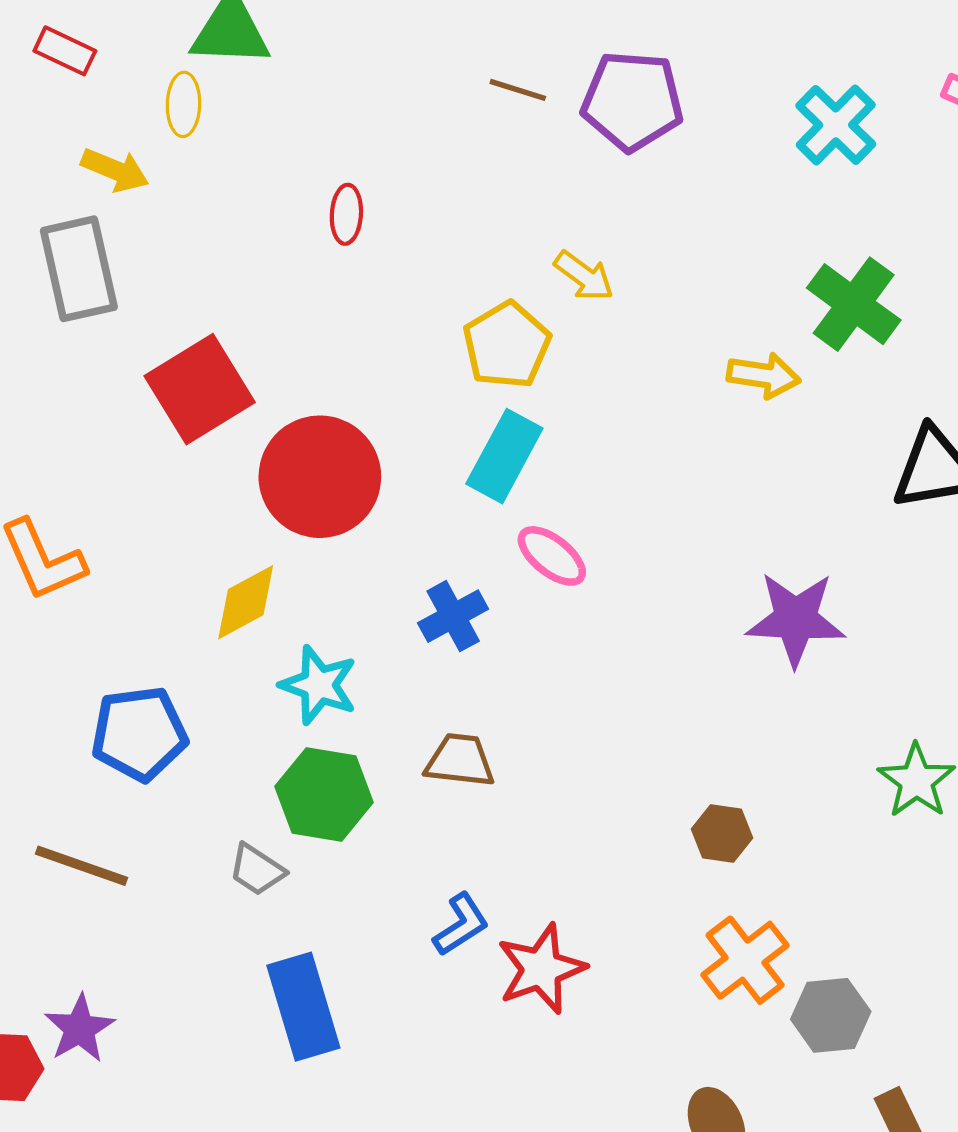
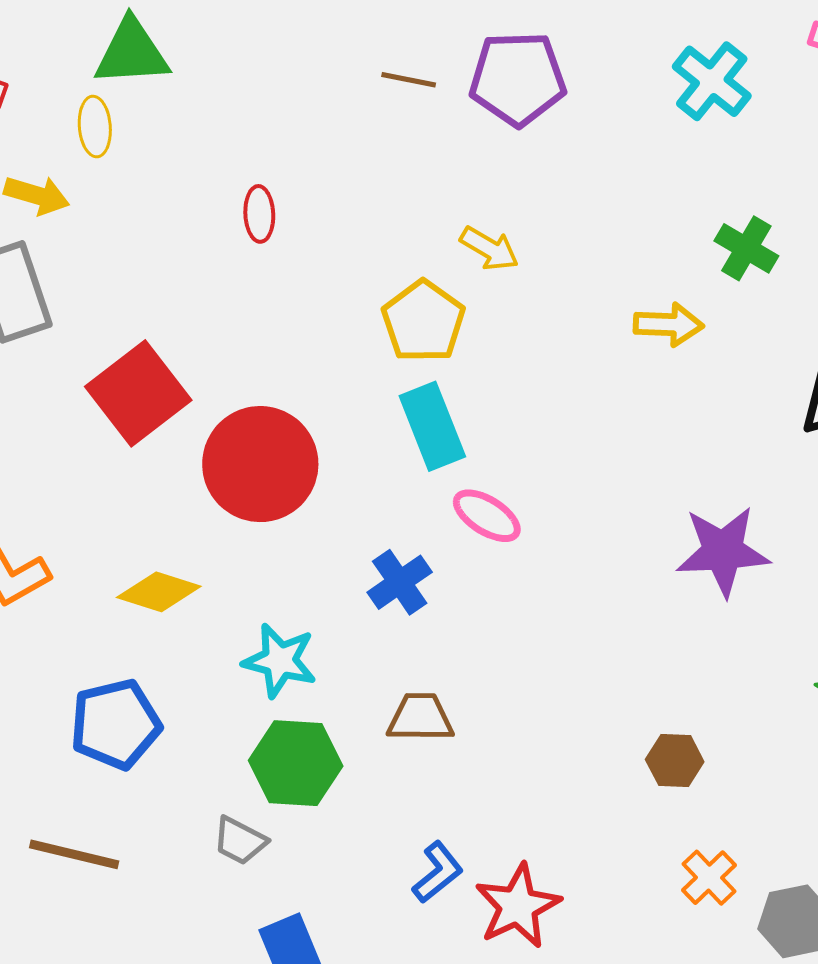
green cross: (854, 304) -> (746, 248), size x0.7
cyan rectangle: (504, 456) -> (432, 426), turned -44
yellow diamond: (246, 602) -> (159, 592), moved, turned 52
orange cross: (745, 960) -> (709, 878), size x0.7

